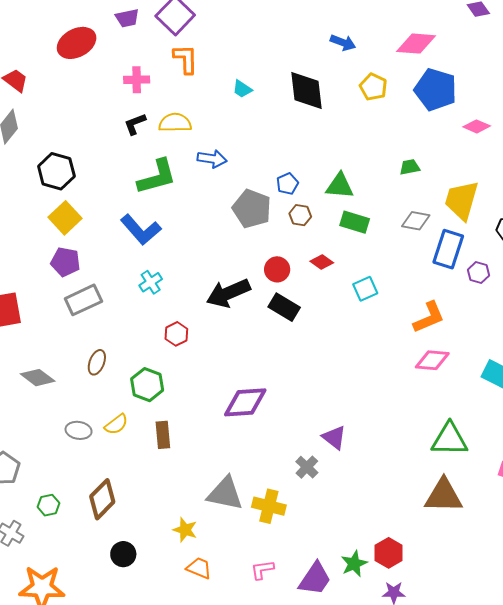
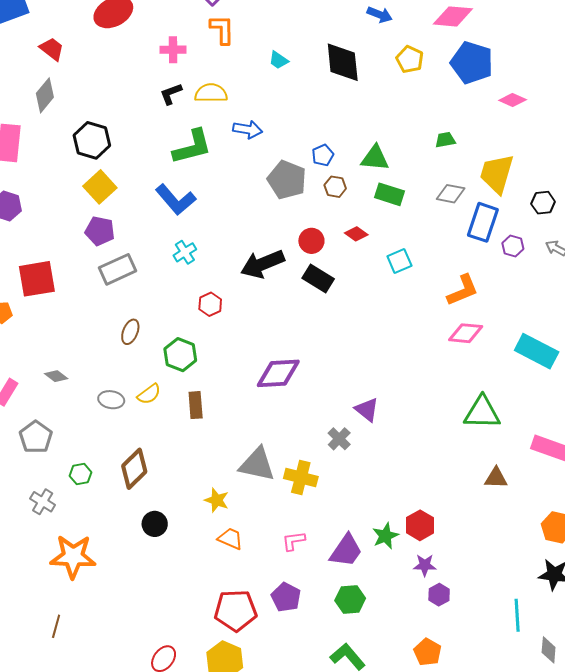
gray diamond: (38, 378) -> (56, 376), moved, size x0.7
brown triangle: (444, 496) -> (496, 478), moved, size x0.6

